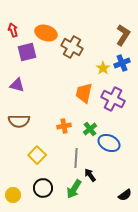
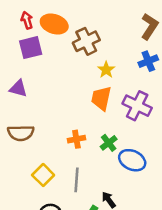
red arrow: (13, 30) -> (27, 20), moved
brown cross: (72, 47) -> (86, 41), turned 35
yellow star: (103, 68) -> (106, 70), moved
gray line: (76, 158) -> (76, 180), moved

